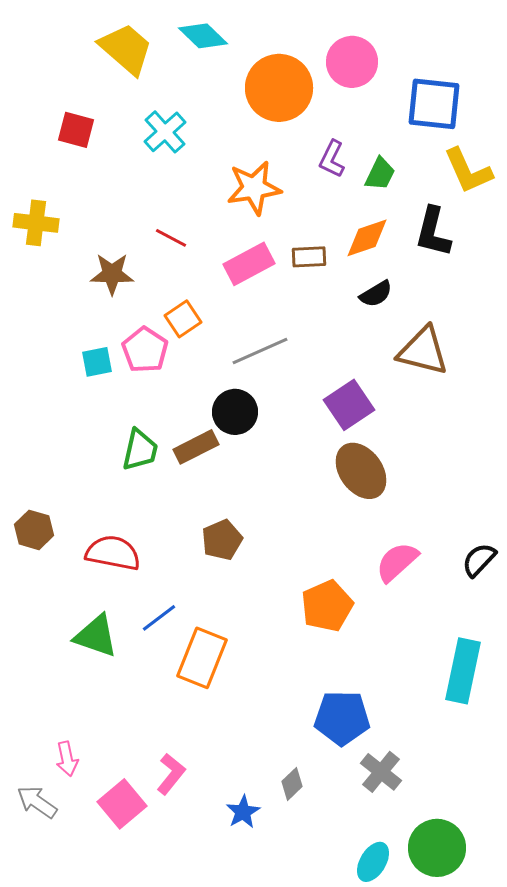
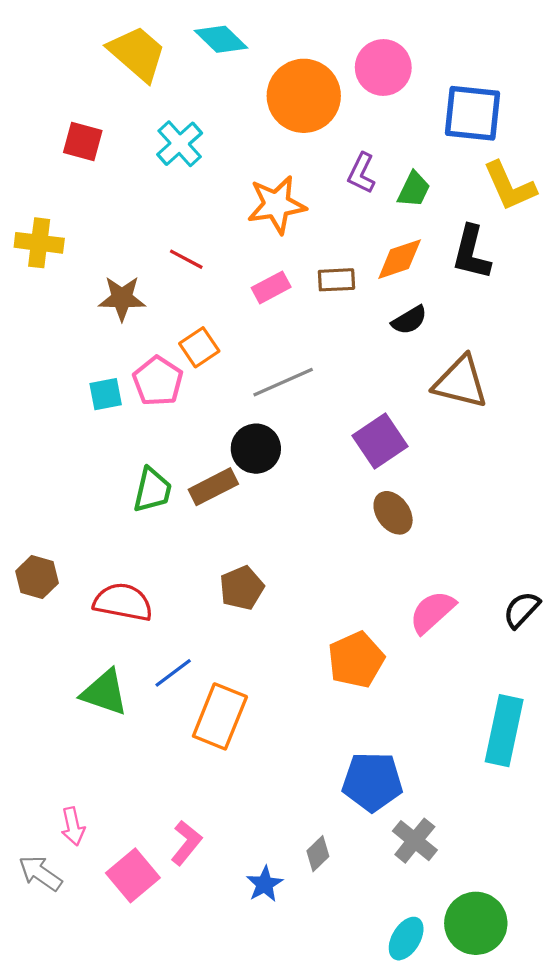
pink rectangle: (249, 264) -> (271, 287), size x0.7
brown ellipse: (361, 471) -> (393, 513), size x0.7

